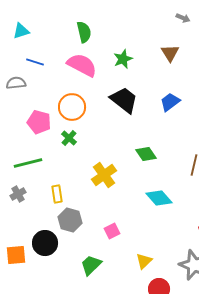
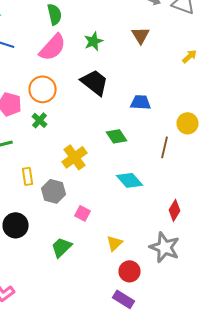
pink semicircle: (82, 65) -> (52, 47), turned 104
blue trapezoid: (170, 102) -> (140, 102), moved, turned 40
gray hexagon: (70, 220) -> (54, 191), moved
pink square: (112, 231) -> (82, 213), turned -35

